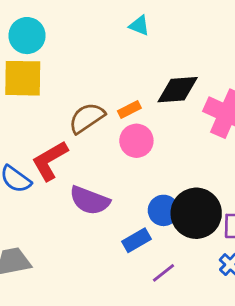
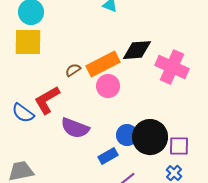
orange rectangle: (129, 109) -> (103, 64), size x2.0
brown semicircle: (87, 118) -> (73, 70), size x0.6

